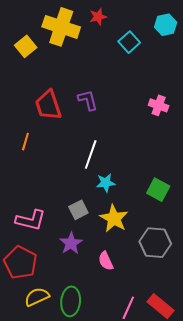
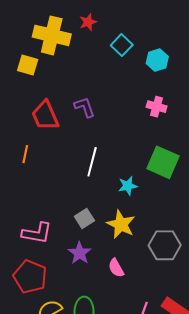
cyan hexagon: (166, 25) -> (157, 60), moved
yellow square: (26, 46) -> (28, 65), moved, turned -30
cyan star: (106, 183) -> (128, 186), moved
green square: (158, 190) -> (163, 162), moved, size x1.4

